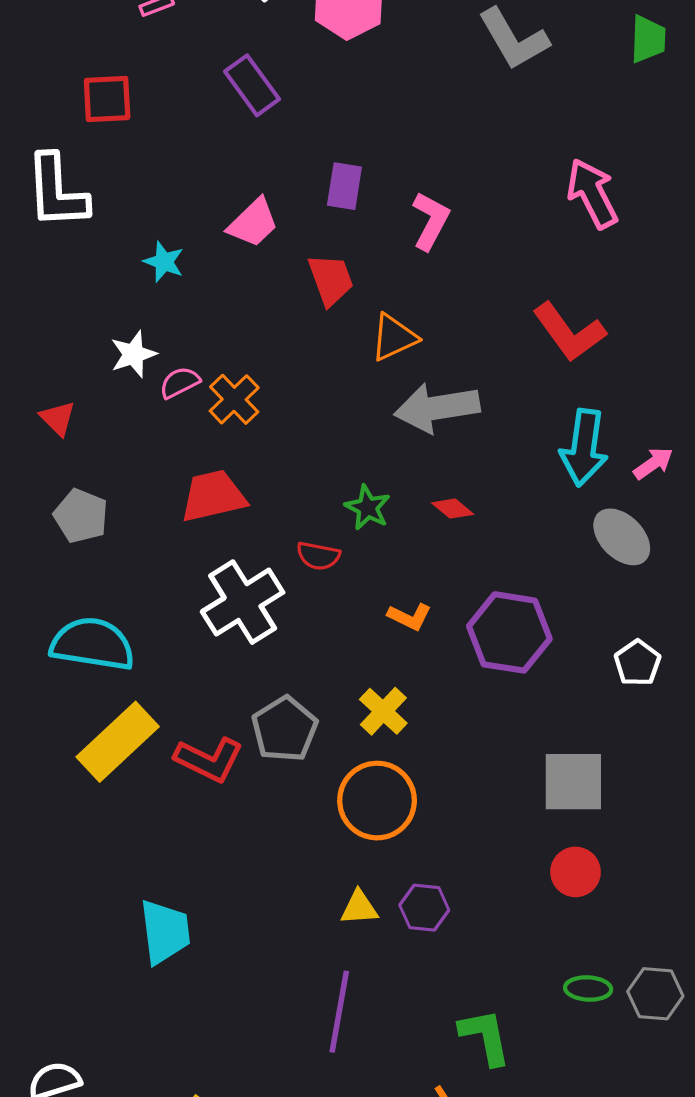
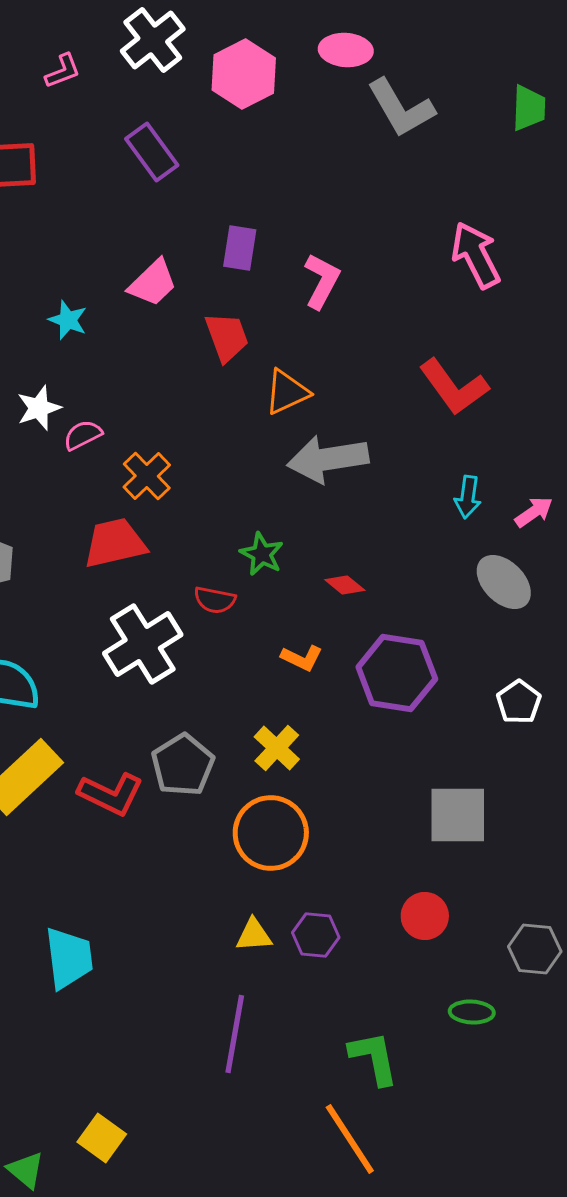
orange cross: (234, 399) -> (147, 476), moved
cyan arrow: (584, 448) -> (468, 497), size x0.6
red diamond: (453, 509) -> (345, 585), moved
red circle: (576, 872) -> (425, 916), moved
gray hexagon: (655, 994) -> (535, 949), moved

